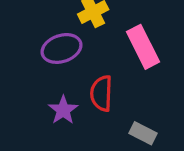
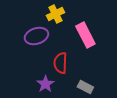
purple star: (63, 110) -> (45, 84), moved

